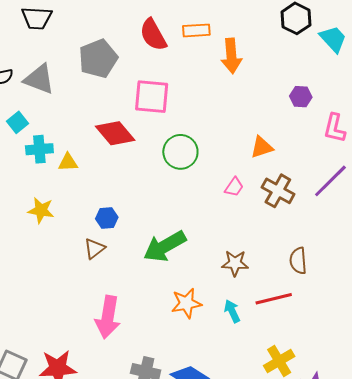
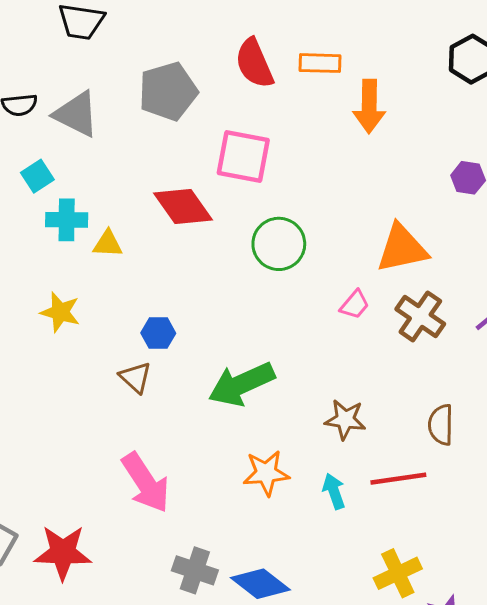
orange triangle: (262, 147) -> (402, 248), size x1.5
brown triangle: (95, 249) -> (135, 377), turned -45
pink arrow: (108, 317) -> (146, 483), turned -48

